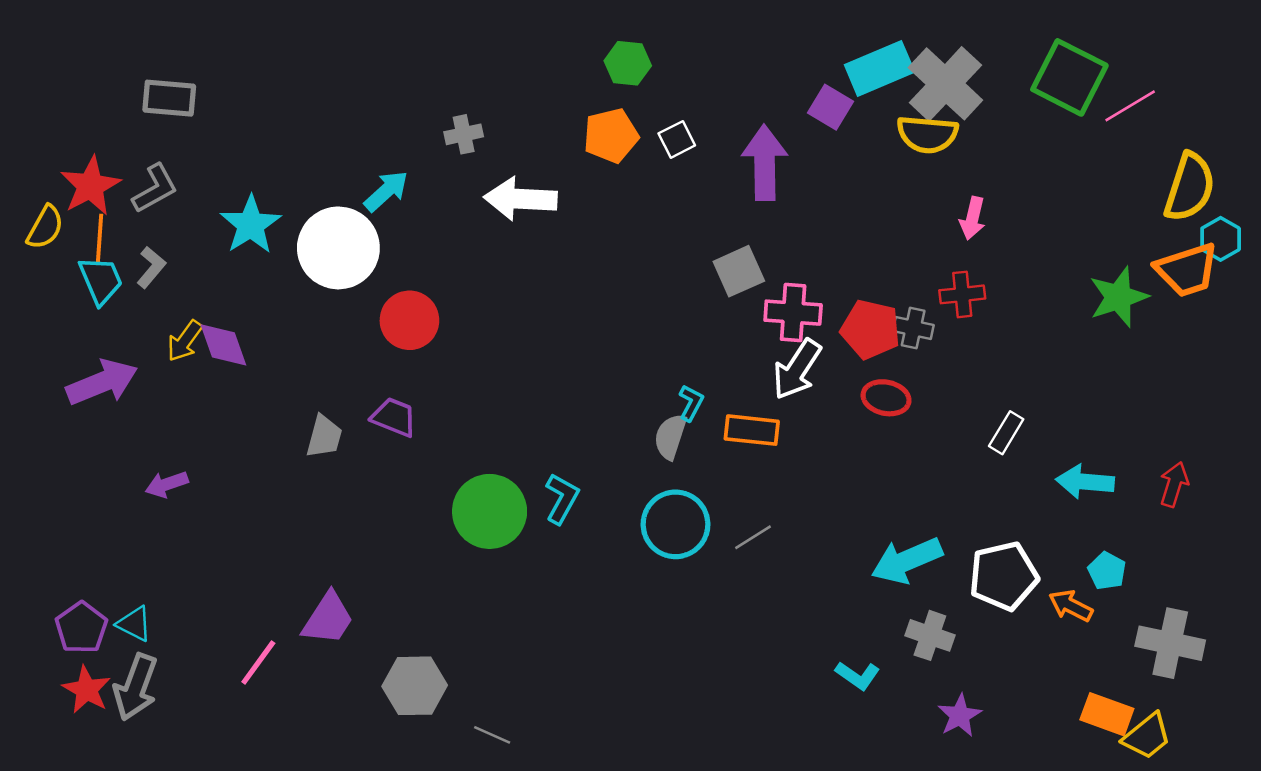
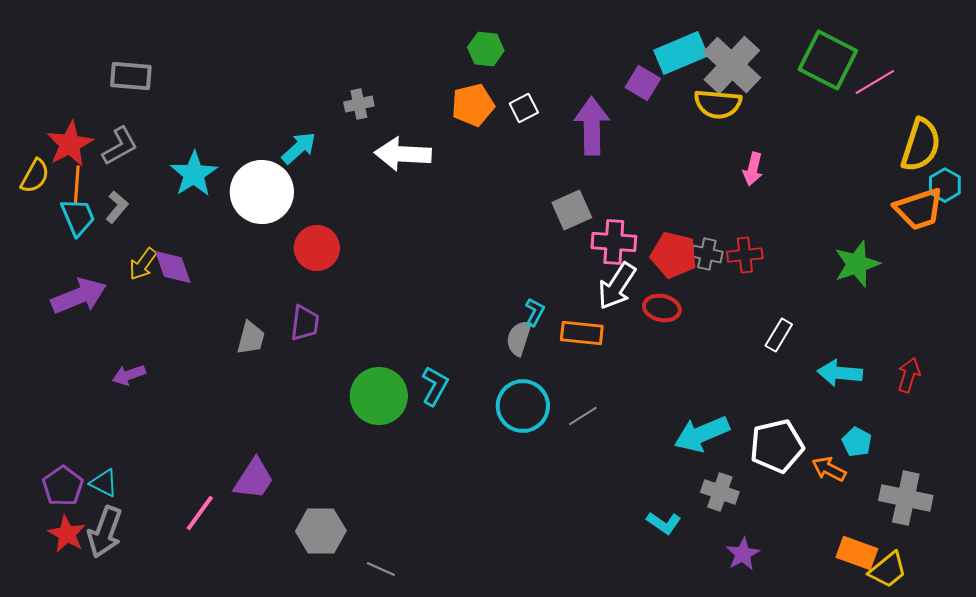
red cross: (962, 294) -> (745, 255), moved
green star: (1119, 297) -> (857, 264), moved
red ellipse: (886, 398) -> (662, 308), moved
purple trapezoid: (394, 417) -> (305, 323), turned 75

